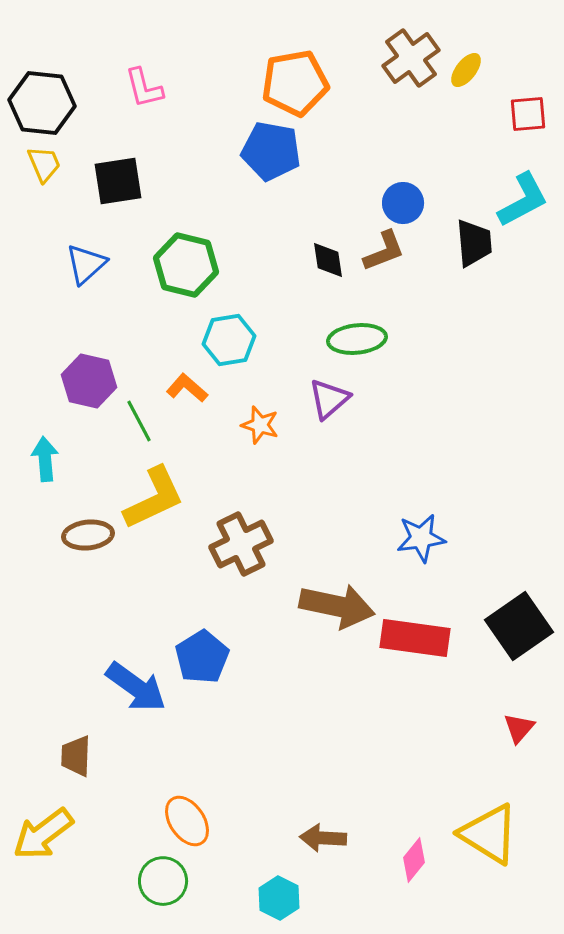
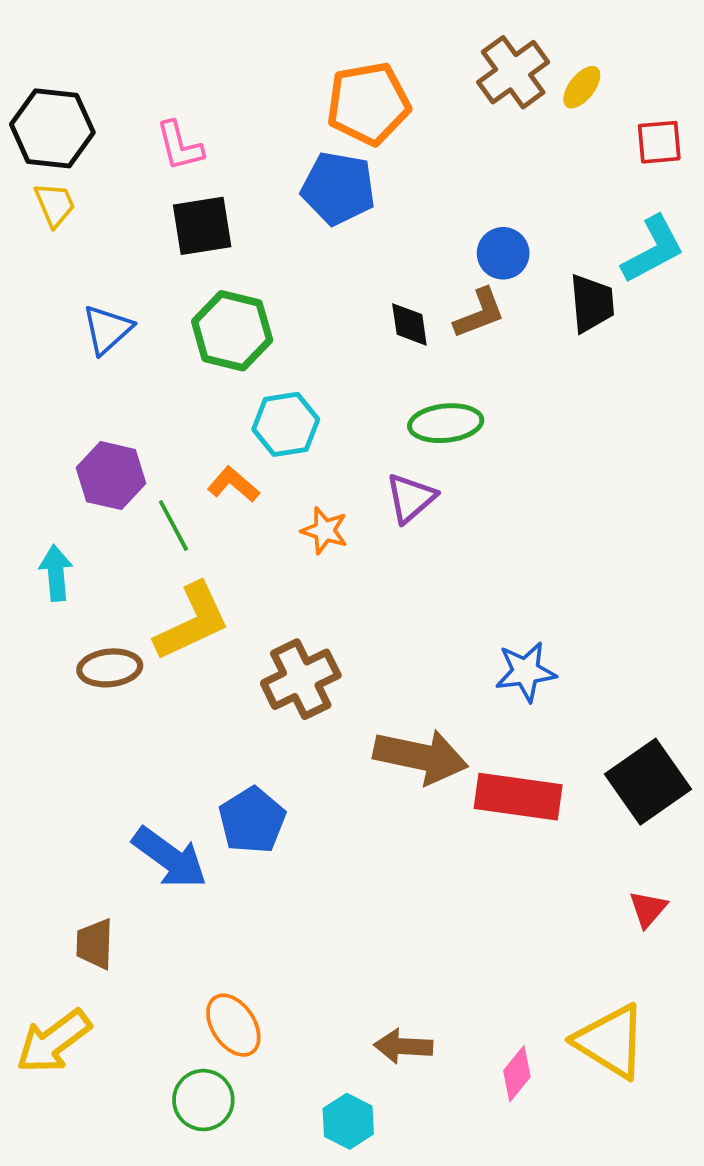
pink L-shape: (144, 88) -> (180, 146), moved
black square: (118, 181) -> (202, 226), moved

